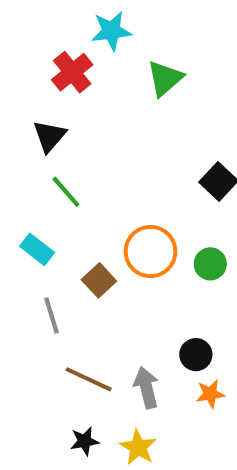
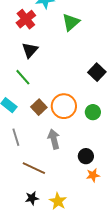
black triangle: (49, 136) -> (30, 50), moved
brown square: (99, 280) -> (39, 107), moved
gray arrow: (146, 388) -> (54, 139), moved

